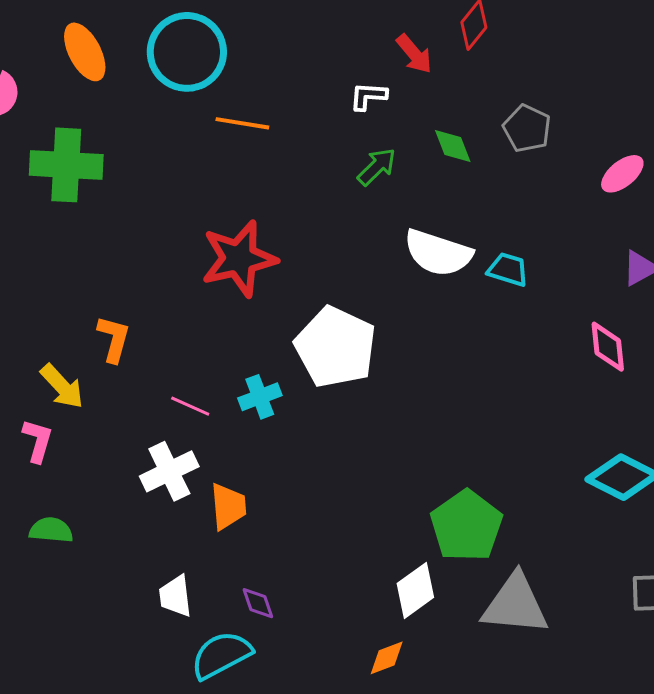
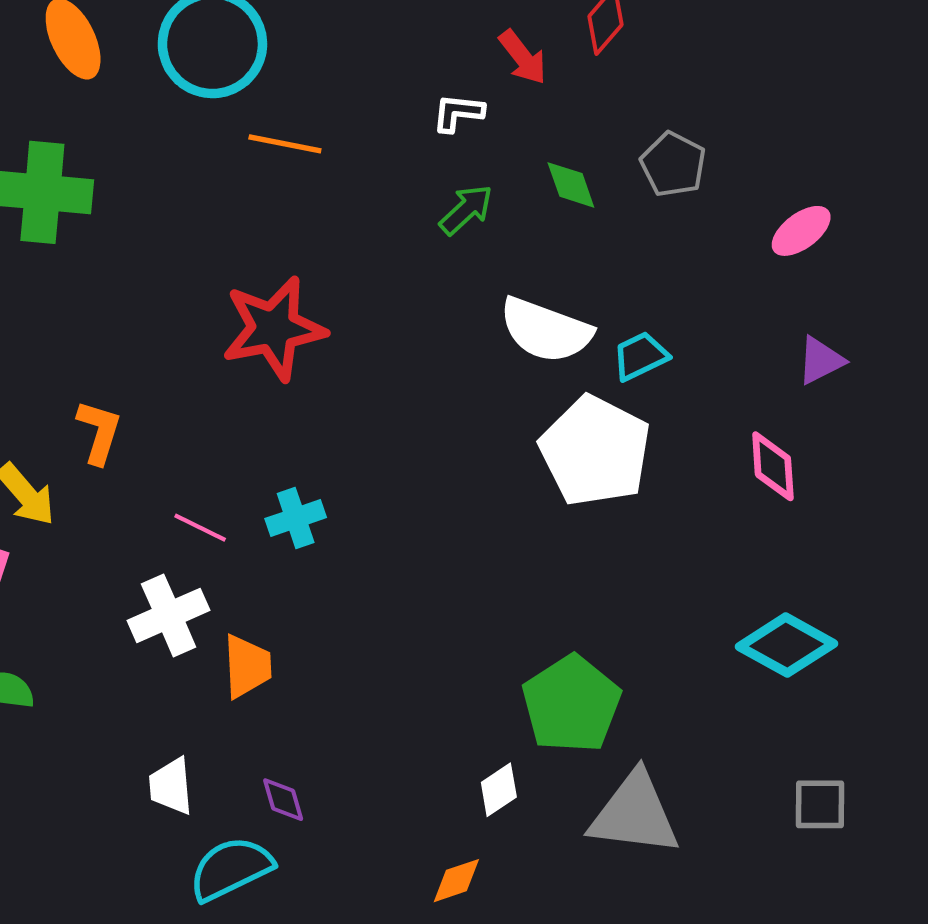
cyan trapezoid: (508, 270) -> (640, 356), turned -45
white pentagon: (335, 347) -> (595, 451), moved
white diamond: (415, 590) -> (499, 790), size x0.7

